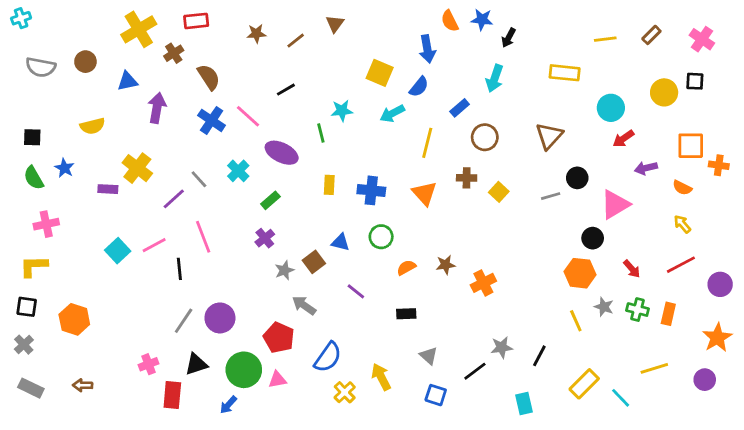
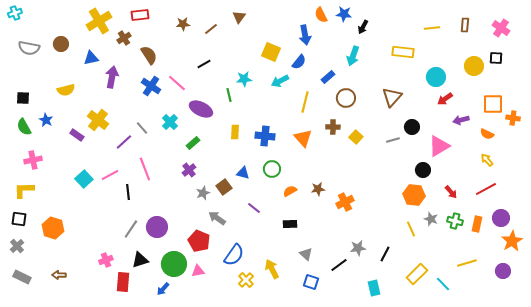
brown rectangle: (651, 35) -> (465, 25), turned -40
purple rectangle: (108, 189) -> (77, 135), turned 32
purple circle: (720, 284) -> (501, 218), moved

